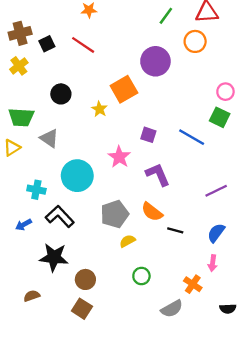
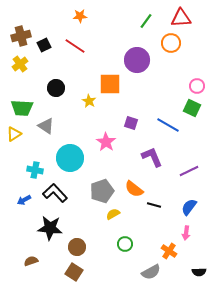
orange square: (124, 89) -> (110, 84), turned 30
purple L-shape: (158, 174) -> (152, 157), moved

